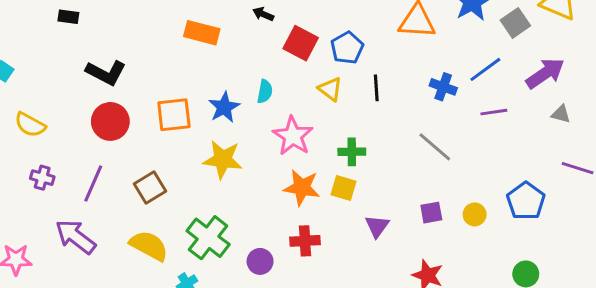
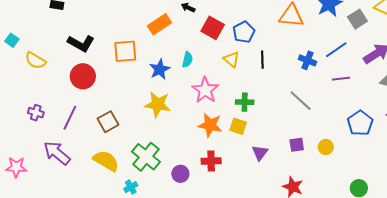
orange rectangle: (202, 33) -> (160, 24), moved, turned -50
orange square: (174, 115) -> (125, 51), moved
yellow semicircle: (30, 125) -> (35, 61), moved
blue pentagon: (526, 201) -> (360, 123), moved

